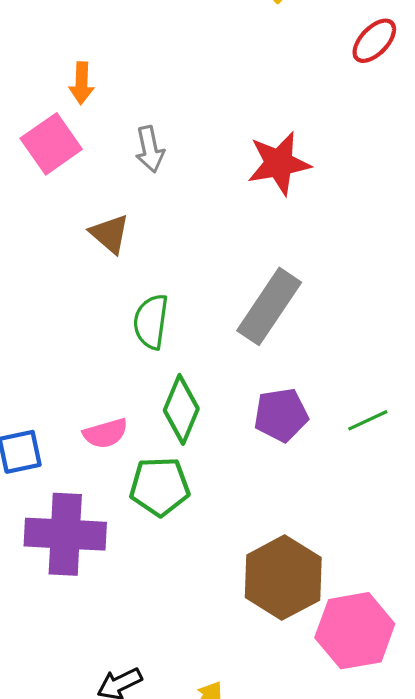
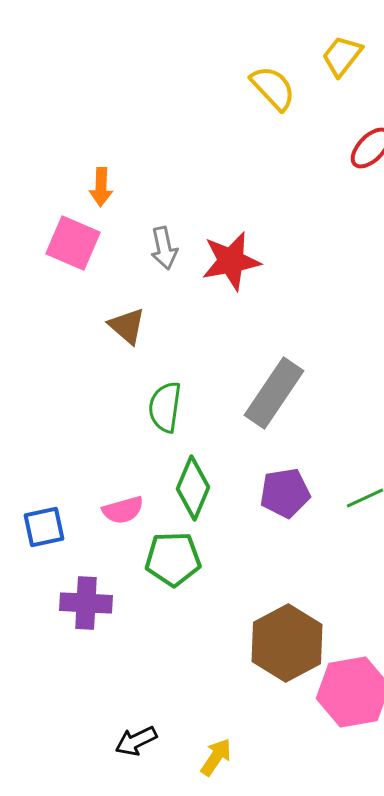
pink square: (51, 144) -> (73, 243), turned -32
red star: (279, 163) -> (231, 261), moved
purple cross: (65, 534) -> (86, 603), size x0.7

